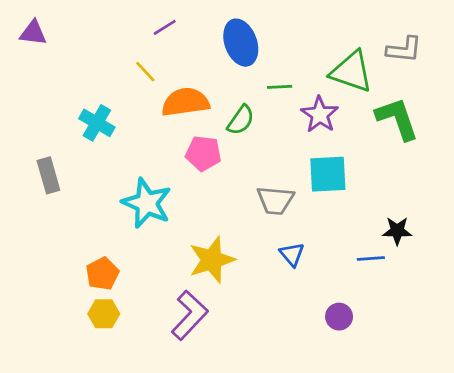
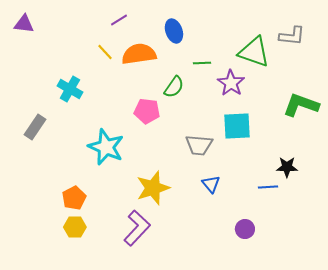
blue ellipse: (241, 43) -> (174, 31), size x0.7
orange semicircle: (185, 102) -> (139, 54), moved
green L-shape: (397, 119) -> (301, 105), moved, turned -51
gray rectangle: (48, 175) -> (35, 127), turned 50

